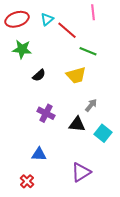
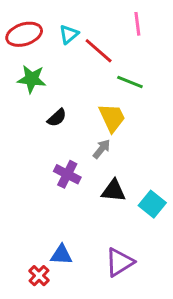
yellow trapezoid: (76, 75) -> (112, 118), turned -100
gray arrow: (91, 105) -> (102, 149), moved
blue triangle: (39, 154) -> (61, 255), moved

